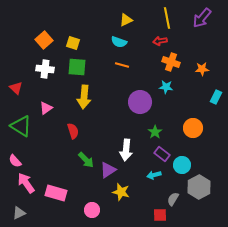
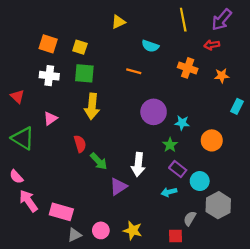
yellow triangle: (126, 20) -> (118, 22), moved
orange square: (44, 40) -> (48, 44), turned -30
red arrow: (160, 41) -> (212, 45), moved
cyan semicircle: (119, 42) -> (150, 46), moved
cyan star: (166, 87) -> (182, 123), moved
green arrow: (86, 160) -> (99, 161), moved
yellow star: (121, 192) -> (133, 230), moved
gray triangle: (19, 213) -> (74, 235), moved

